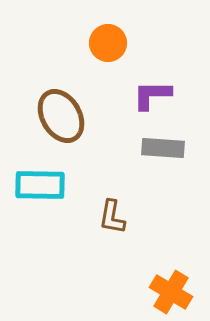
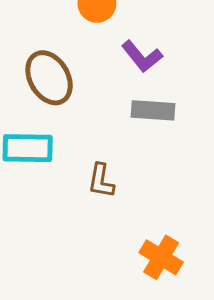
purple L-shape: (152, 95) -> (142, 56), turned -129

